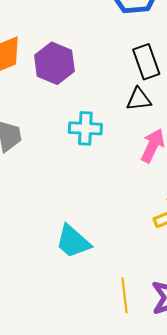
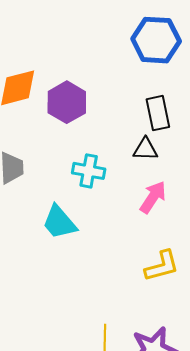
cyan trapezoid: (73, 241) -> (59, 222), moved

